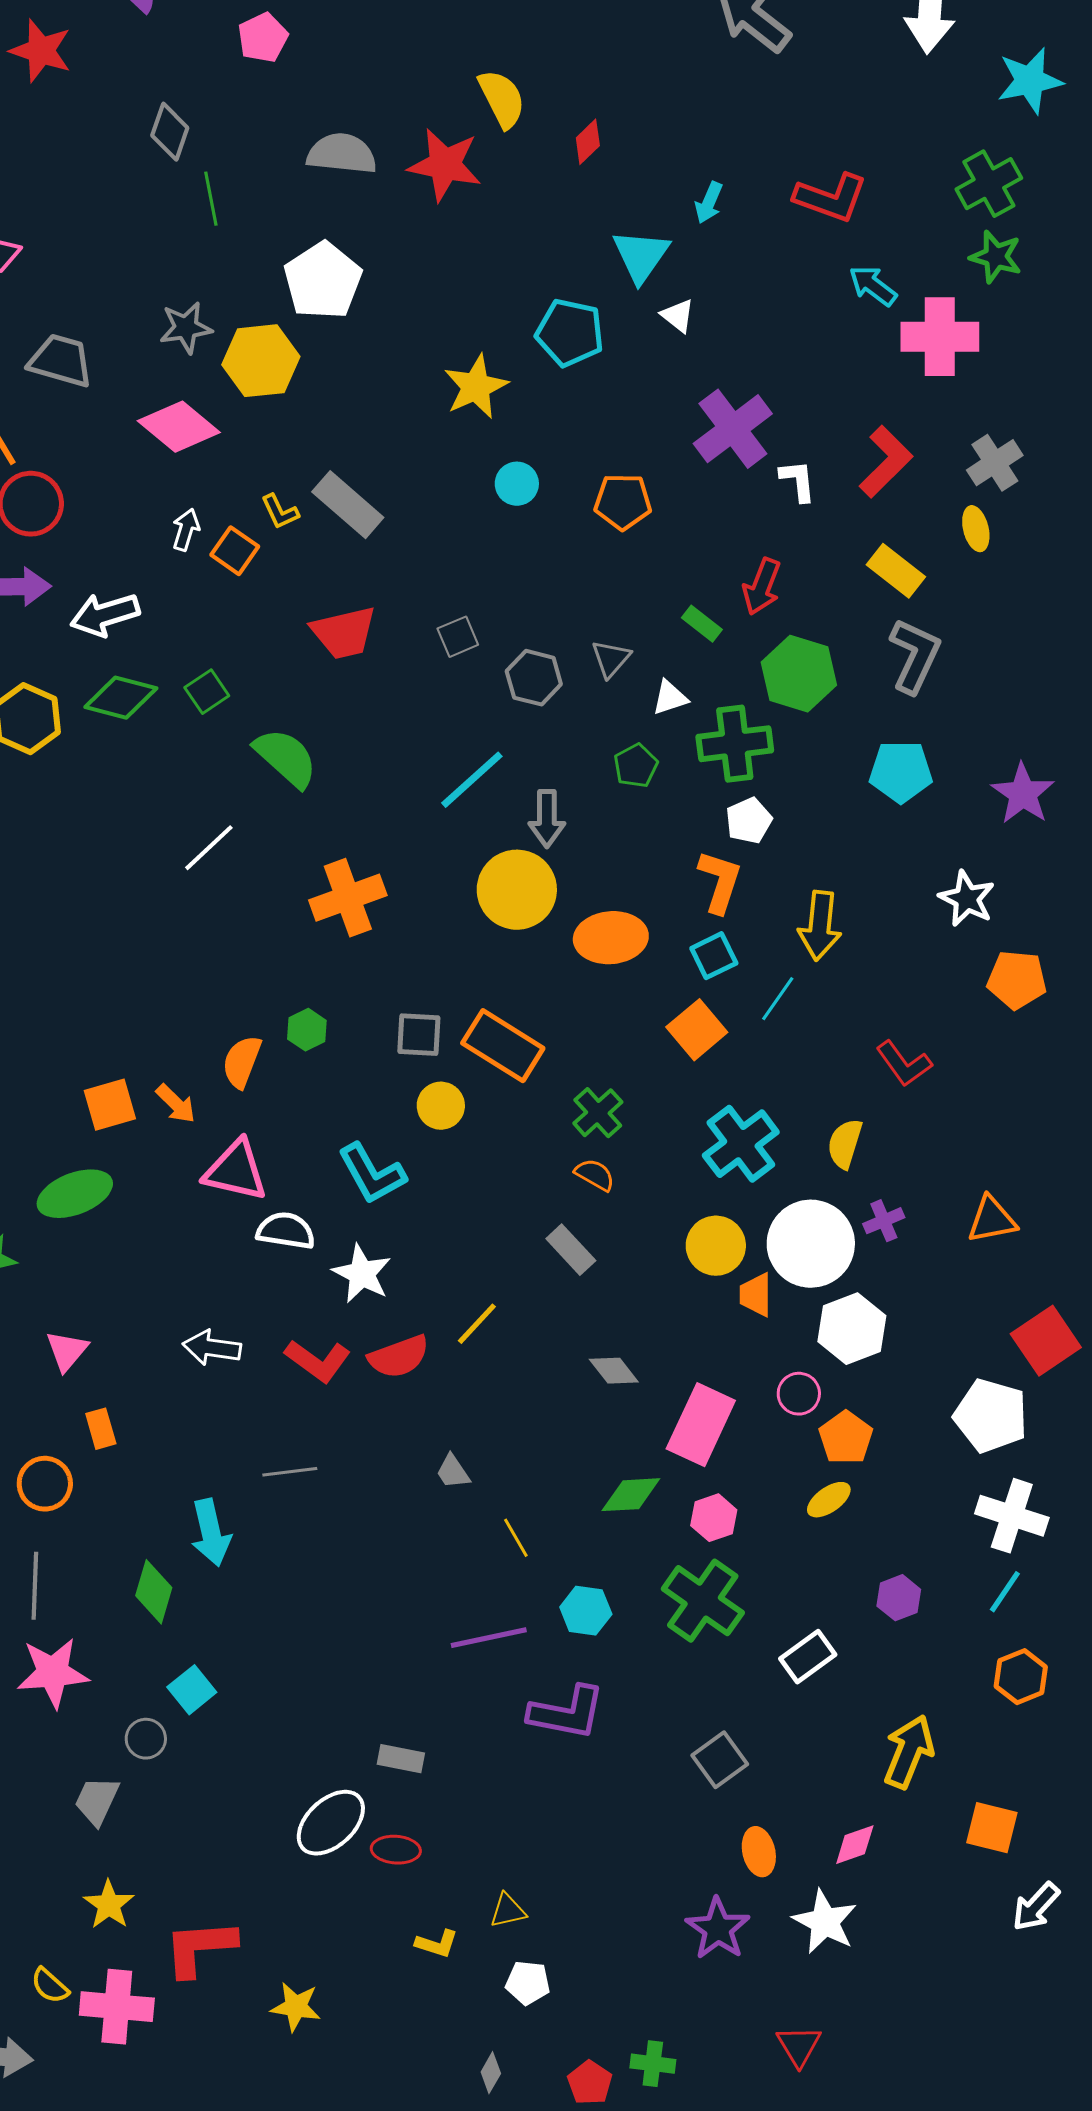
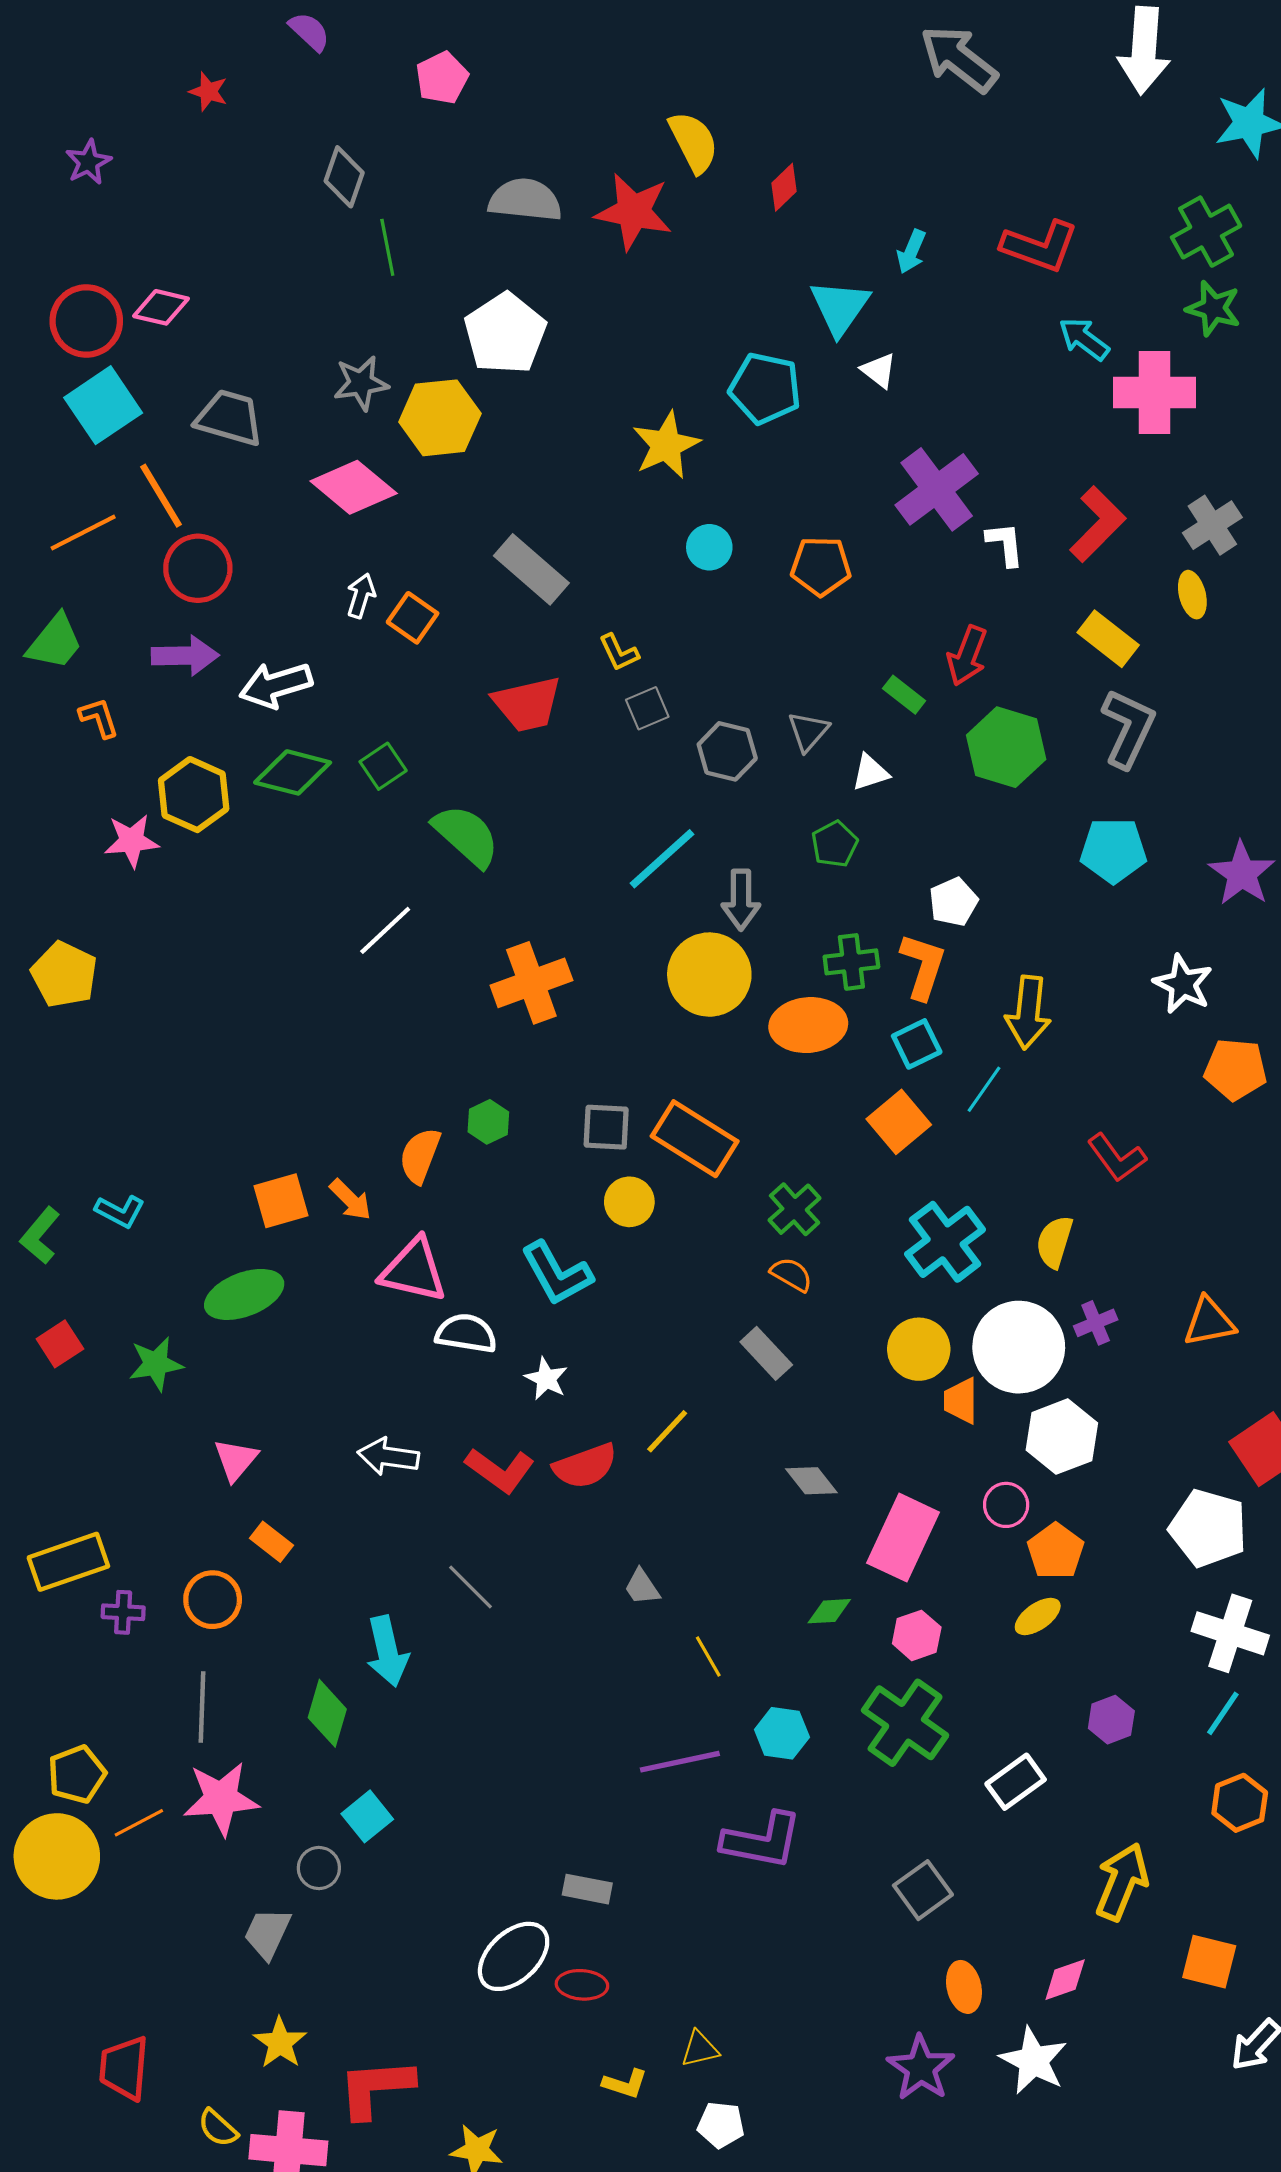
red star: (41, 51) -> (208, 92), size x0.6
yellow L-shape: (280, 512) -> (619, 652), moved
green cross: (735, 744) -> (851, 962), moved, size x0.7
white star: (362, 1274) -> (546, 1379), size x0.7
orange rectangle: (101, 1429) -> (272, 1542), turned -36
gray line: (290, 1472) -> (470, 1587), turned 52
green diamond: (631, 1495) -> (829, 1611), size x0.7

